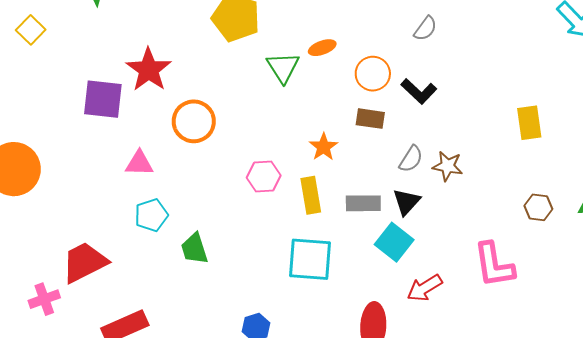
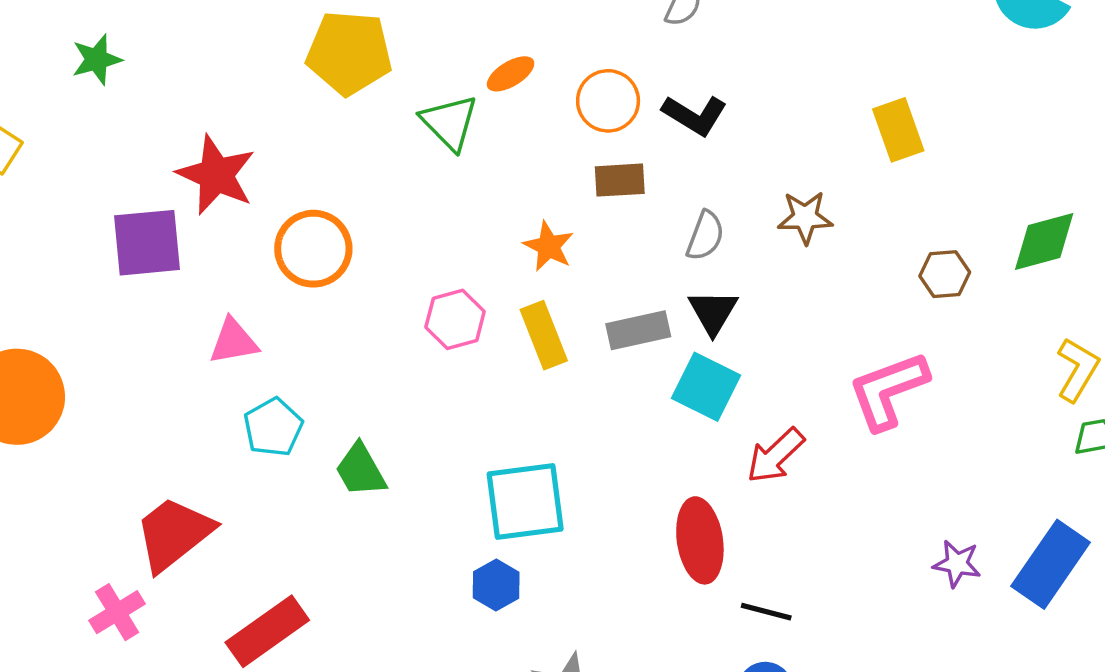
brown star: (448, 166) -> (805, 217), moved
cyan square: (310, 259) -> (525, 502), moved
pink L-shape: (494, 265) -> (888, 390), turned 90

